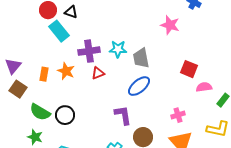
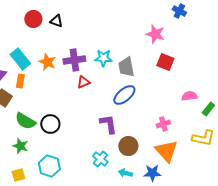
cyan rectangle: (59, 31) -> (20, 59), moved
red square: (189, 69) -> (165, 62), moved
orange star: (66, 71) -> (47, 62), moved
orange rectangle: (44, 74) -> (20, 81), moved

